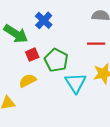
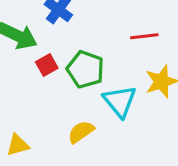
yellow semicircle: (28, 81) -> (81, 132), moved

